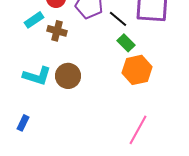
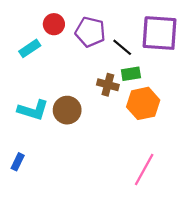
brown cross: (57, 31) -> (108, 85), moved
green rectangle: (126, 43) -> (131, 74), turned -54

